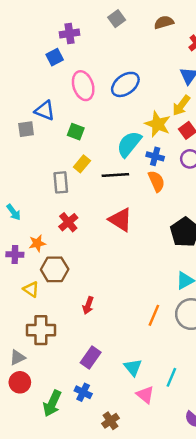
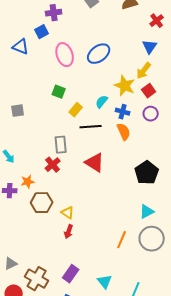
blue triangle: (45, 110) -> (21, 47), moved
gray square: (26, 129) -> (18, 111), moved
cyan semicircle: (129, 144) -> (102, 102), size x0.6
yellow rectangle: (82, 164) -> (76, 110), moved
gray rectangle: (61, 182) -> (61, 145), moved
yellow triangle: (31, 289) -> (68, 213), moved
brown cross: (41, 330) -> (37, 279), moved, turned 30
gray triangle: (17, 357) -> (11, 264), moved

